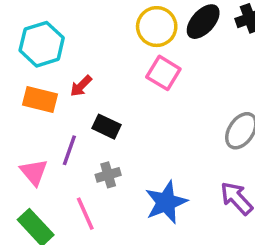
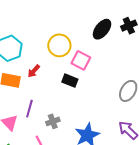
yellow circle: (157, 27) -> (59, 45), moved
black rectangle: (107, 127) -> (70, 81), moved

